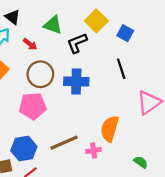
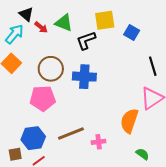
yellow square: (96, 21) -> (105, 20), turned 35
red arrow: (30, 44) -> (41, 27), moved
black line: (121, 69) -> (153, 66), moved
orange semicircle: (110, 129) -> (129, 121), moved

